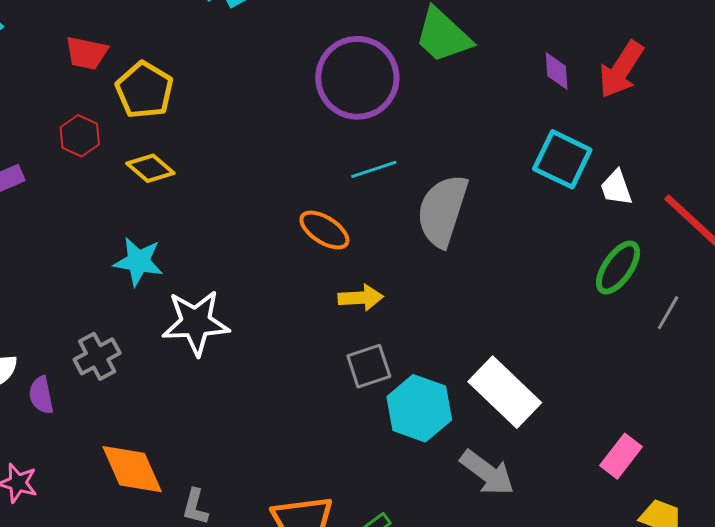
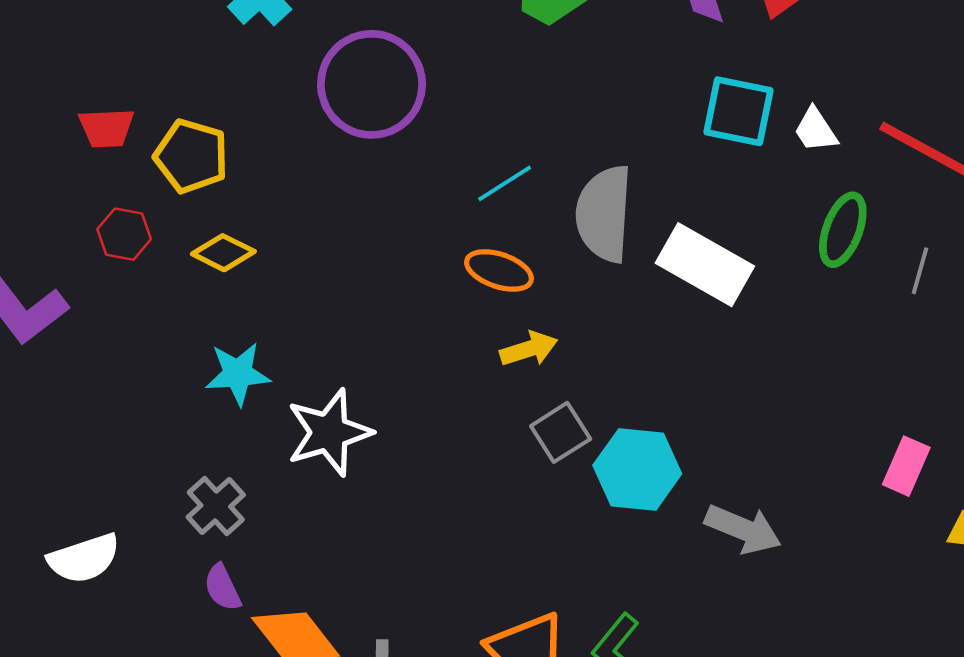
purple circle: (357, 78) -> (372, 84), moved
orange ellipse: (324, 230) -> (499, 270), moved
white rectangle: (505, 392) -> (705, 265), moved
purple semicircle: (41, 395) -> (222, 588), moved

